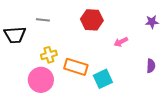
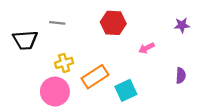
orange rectangle: (76, 67) -> (95, 77), turned -50

